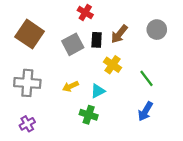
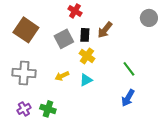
gray circle: (157, 30) -> (149, 18), moved
yellow cross: (112, 65) -> (87, 56), moved
green cross: (89, 115) -> (48, 109), moved

